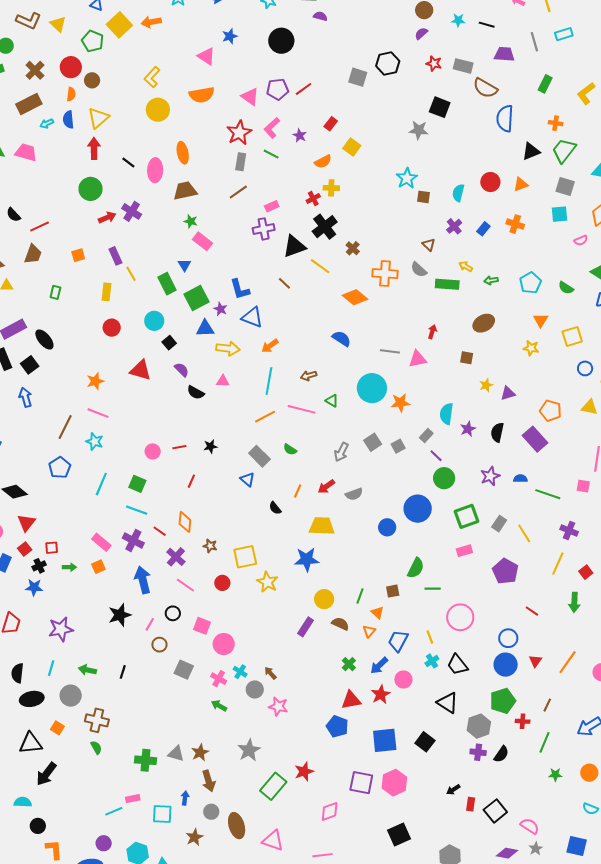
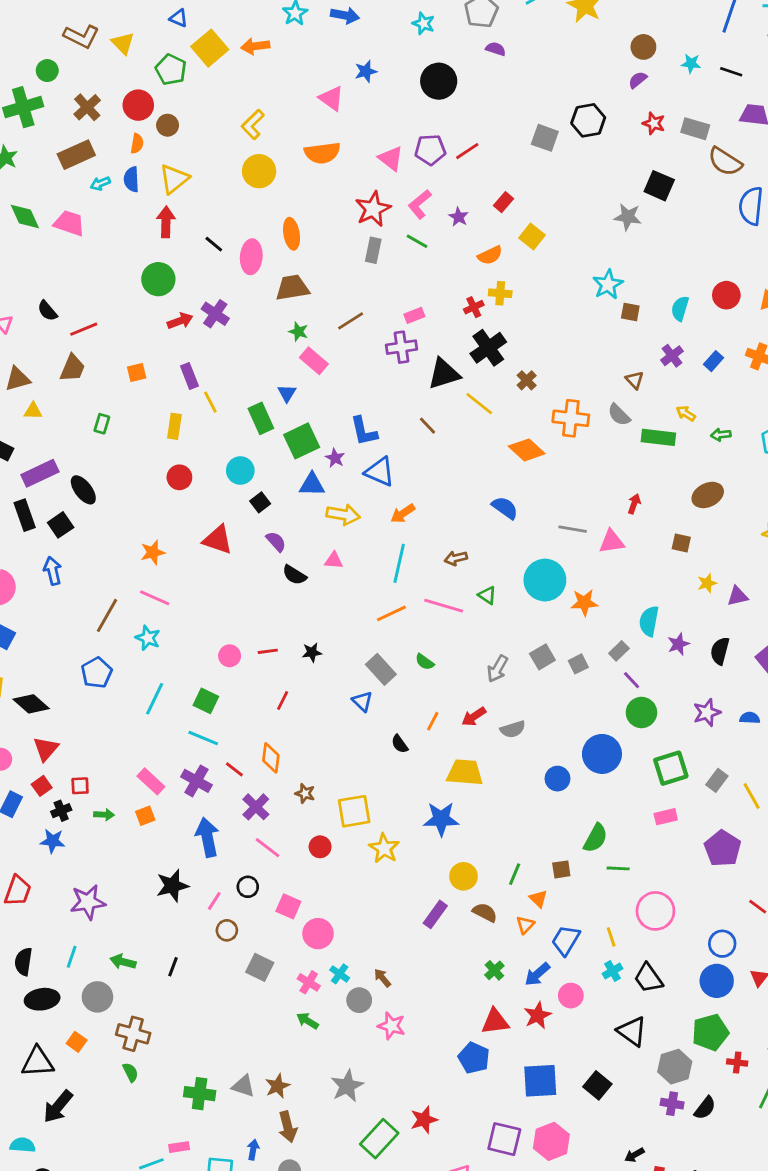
brown line: (238, 192) -> (351, 321), moved

